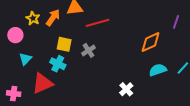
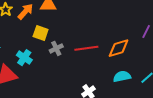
red line: (98, 23) -> (86, 48), moved
yellow square: (64, 44) -> (41, 33), moved

